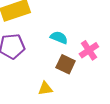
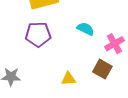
brown square: (66, 64) -> (102, 69), moved

